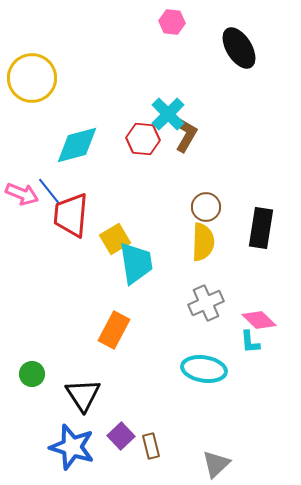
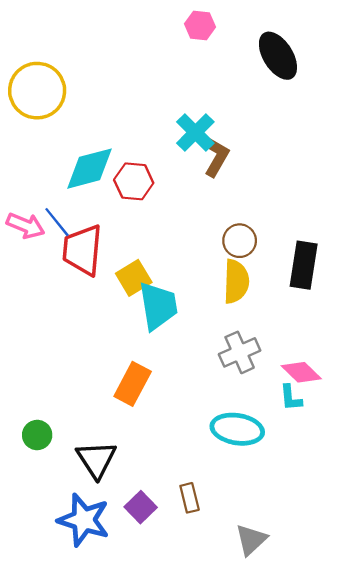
red hexagon: (143, 139) -> (134, 181), moved
brown rectangle: (151, 446) -> (190, 498), moved

